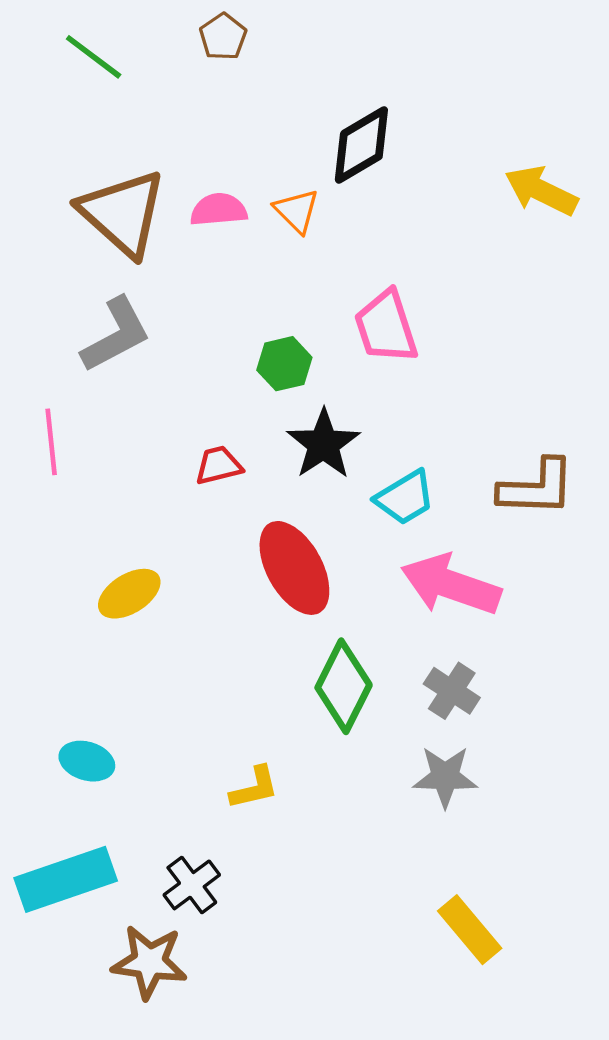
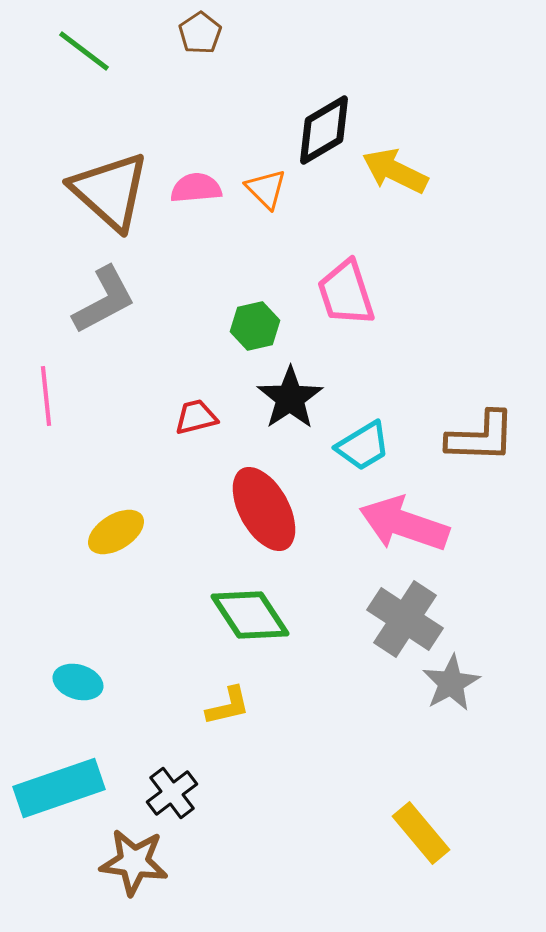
yellow arrow: (541, 191) -> (395, 171), moved
green diamond: (344, 686) -> (250, 615), moved, turned -60
gray cross: (452, 691) -> (405, 619), size x1.5
gray star: (445, 777) -> (451, 683), moved, turned -30

